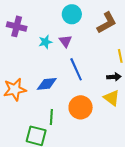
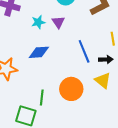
blue line: (76, 69) -> (84, 51), moved
blue diamond: (47, 84) -> (39, 52), moved

